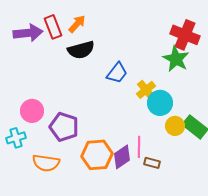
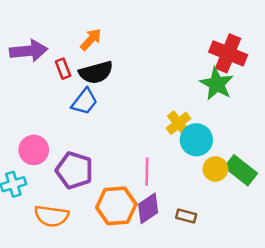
red rectangle: (53, 27) -> (63, 69), moved, size x0.7
blue trapezoid: (117, 73) -> (85, 102), moved
pink line: (139, 147) -> (147, 172), moved

